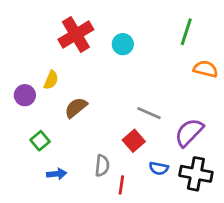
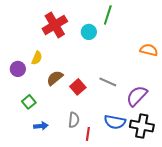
green line: (186, 32) -> (108, 15), moved
red square: (134, 141) -> (78, 87), moved
blue semicircle: (159, 168) -> (115, 122), size x1.5

